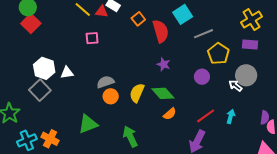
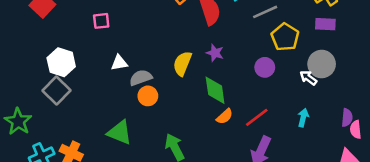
pink square: (92, 38) -> (101, 21), moved
white triangle: (67, 73) -> (119, 63), moved
yellow semicircle: (137, 93) -> (182, 63), moved
green diamond: (163, 93) -> (215, 90), turned 35
red line: (206, 116) -> (257, 117), moved
green triangle: (88, 124) -> (120, 132), turned 45

